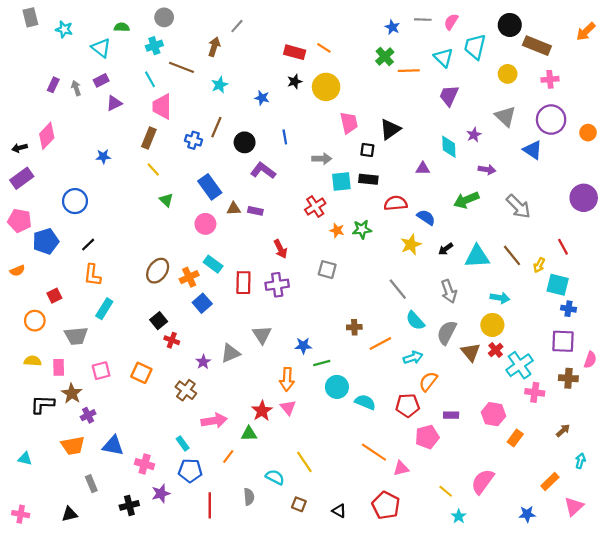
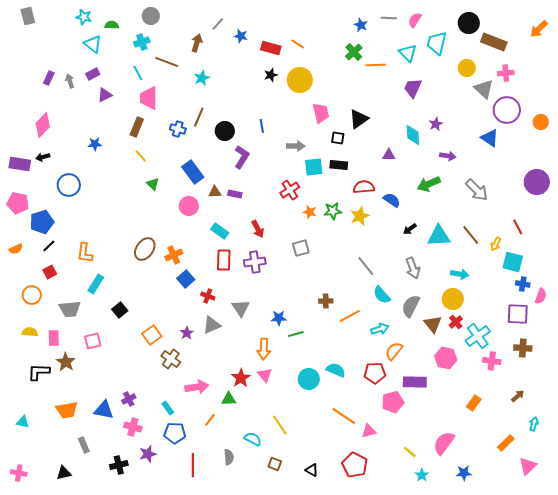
cyan star: (64, 29) -> (84, 17), moved
blue star: (262, 98) -> (241, 36), moved
gray triangle: (505, 116) -> (484, 89), moved
black arrow: (20, 148) -> (43, 157), moved
purple L-shape: (263, 171) -> (242, 157), turned 85
purple rectangle: (22, 178) -> (20, 164), turned 45
black line: (88, 245) -> (49, 246), moved
yellow star: (411, 245) -> (360, 216), moved
cyan rectangle: (213, 264) -> (220, 231), moved
gray square: (327, 270) -> (301, 248), turned -30
black square: (159, 321) -> (120, 310), moved
red cross: (172, 340) -> (208, 296), moved
pink semicircle: (590, 360) -> (541, 296), moved
orange square: (141, 373) -> (152, 335), moved, turned 30
cyan circle: (337, 387) -> (309, 379), moved
pink hexagon: (493, 414) -> (446, 358), moved
purple cross: (88, 415) -> (129, 399), moved
purple rectangle: (451, 415) -> (415, 382), size x1.6
blue star: (527, 514) -> (464, 473), moved

